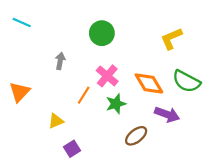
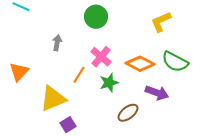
orange diamond: (149, 83) -> (140, 64), turned -32
yellow triangle: (56, 121) -> (53, 99), size x1.8

